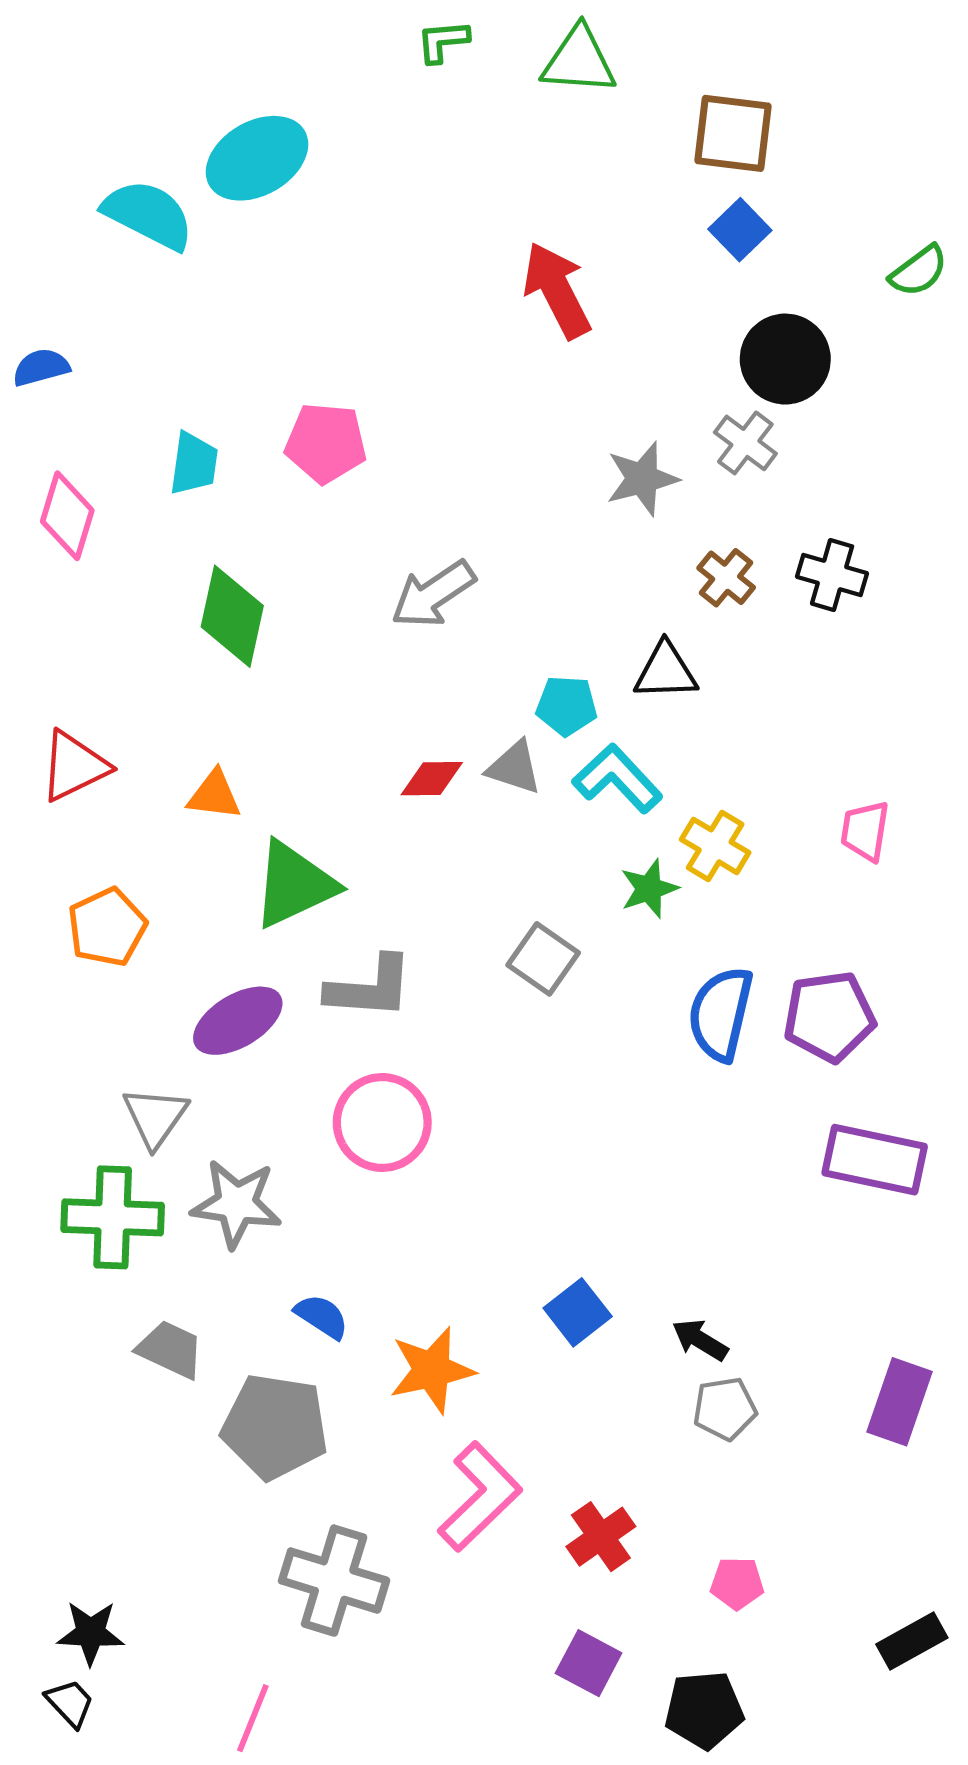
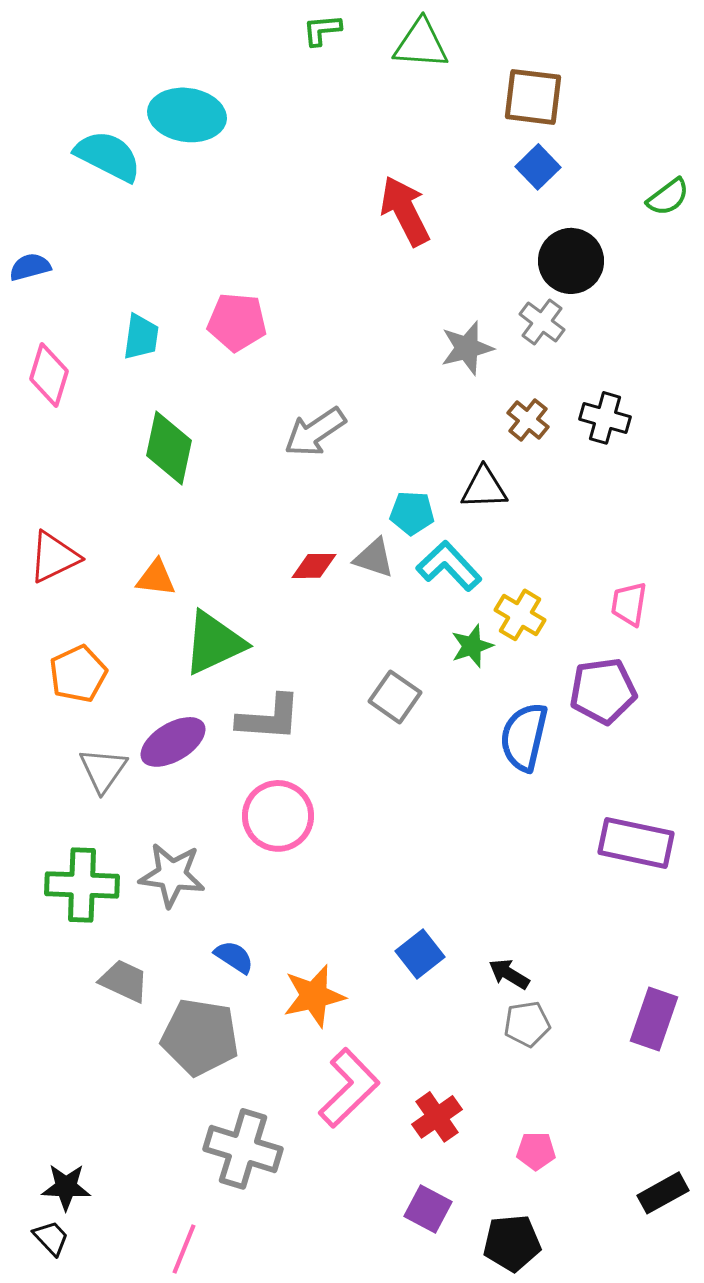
cyan ellipse: (257, 158) -> (187, 115), turned 38
purple pentagon: (829, 1017) -> (603, 691), moved
gray triangle: (155, 1117) -> (103, 770), moved

